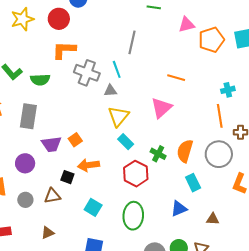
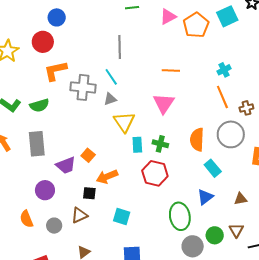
cyan rectangle: (126, 142) -> (137, 145), turned 56
green cross: (158, 154) -> (160, 144), moved
green ellipse: (133, 216) -> (180, 216), moved

